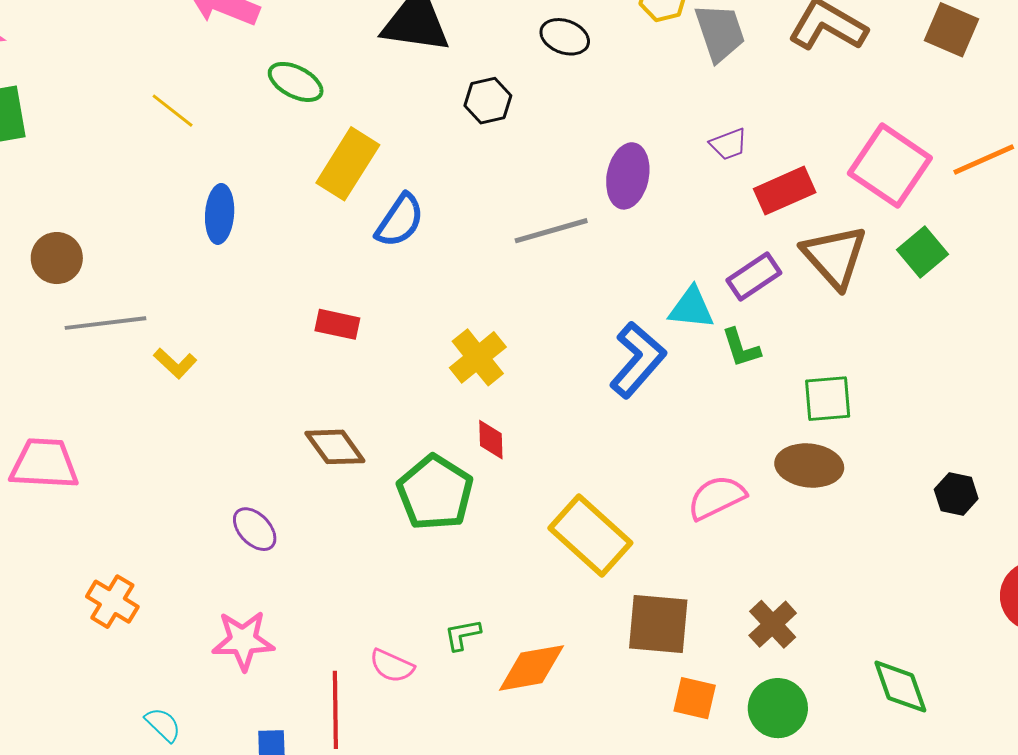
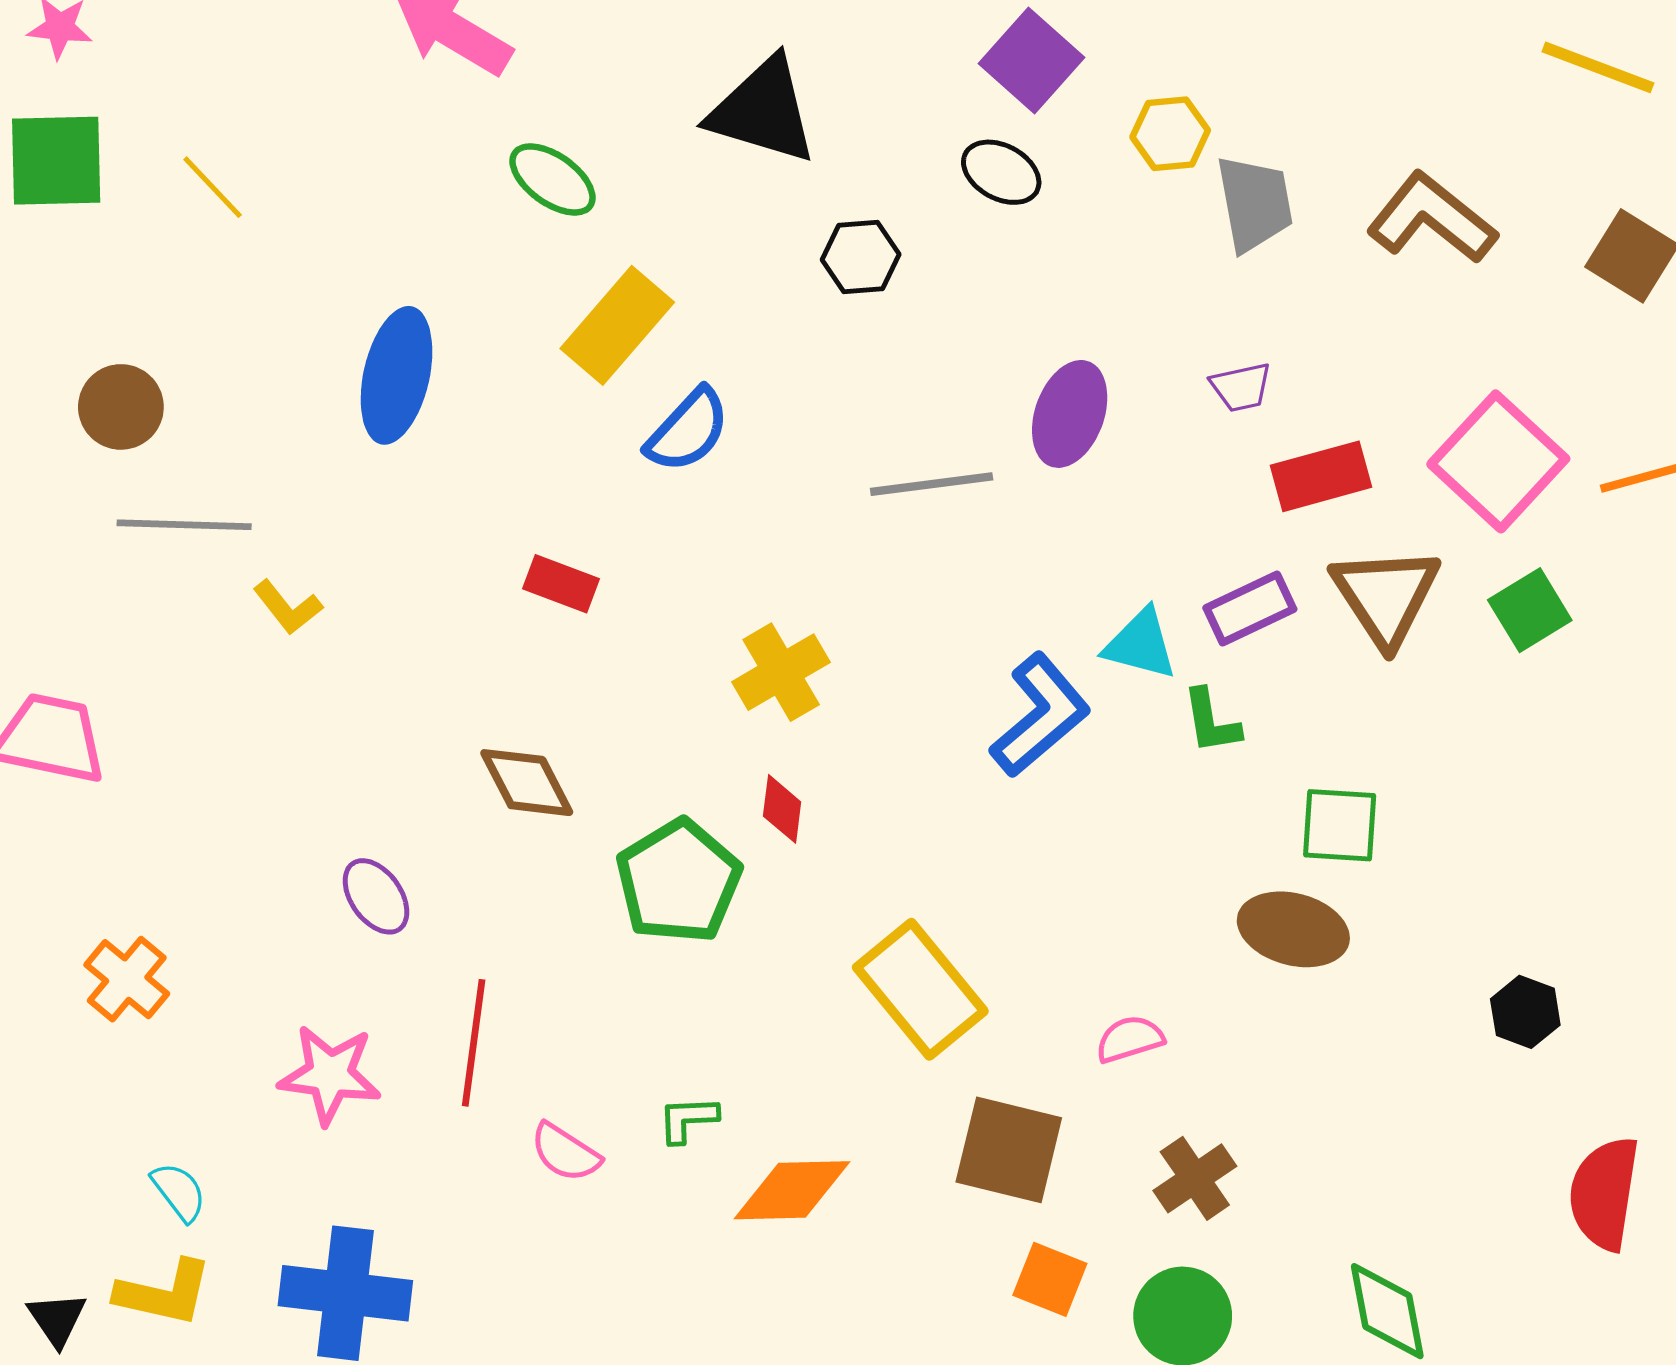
yellow line: (173, 111) -> (213, 187), moved
blue ellipse: (220, 214) -> (397, 375), size x1.4
pink semicircle: (717, 498) -> (1130, 1039), moved, size x0.7
red line: (335, 710) -> (474, 1043), moved

